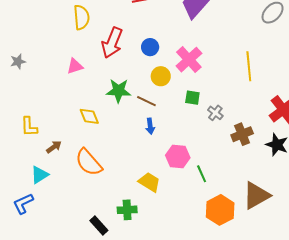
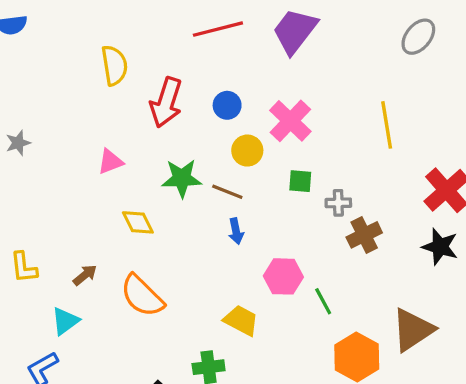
pink triangle: (75, 66) -> (110, 162), moved
gray cross: (215, 113) -> (338, 203), turned -35
yellow L-shape: (29, 127) -> (24, 267), moved
brown cross: (242, 134) -> (364, 235), moved

